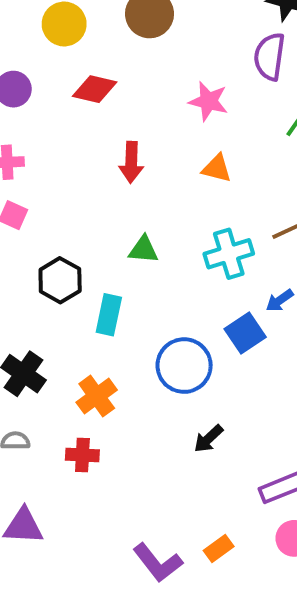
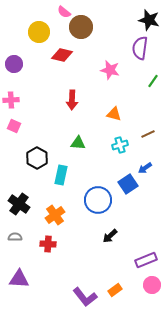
red diamond: (95, 89) -> (62, 55), moved
orange triangle: (217, 168) -> (114, 114), moved
cyan cross: (229, 254) -> (120, 145), size x0.7

